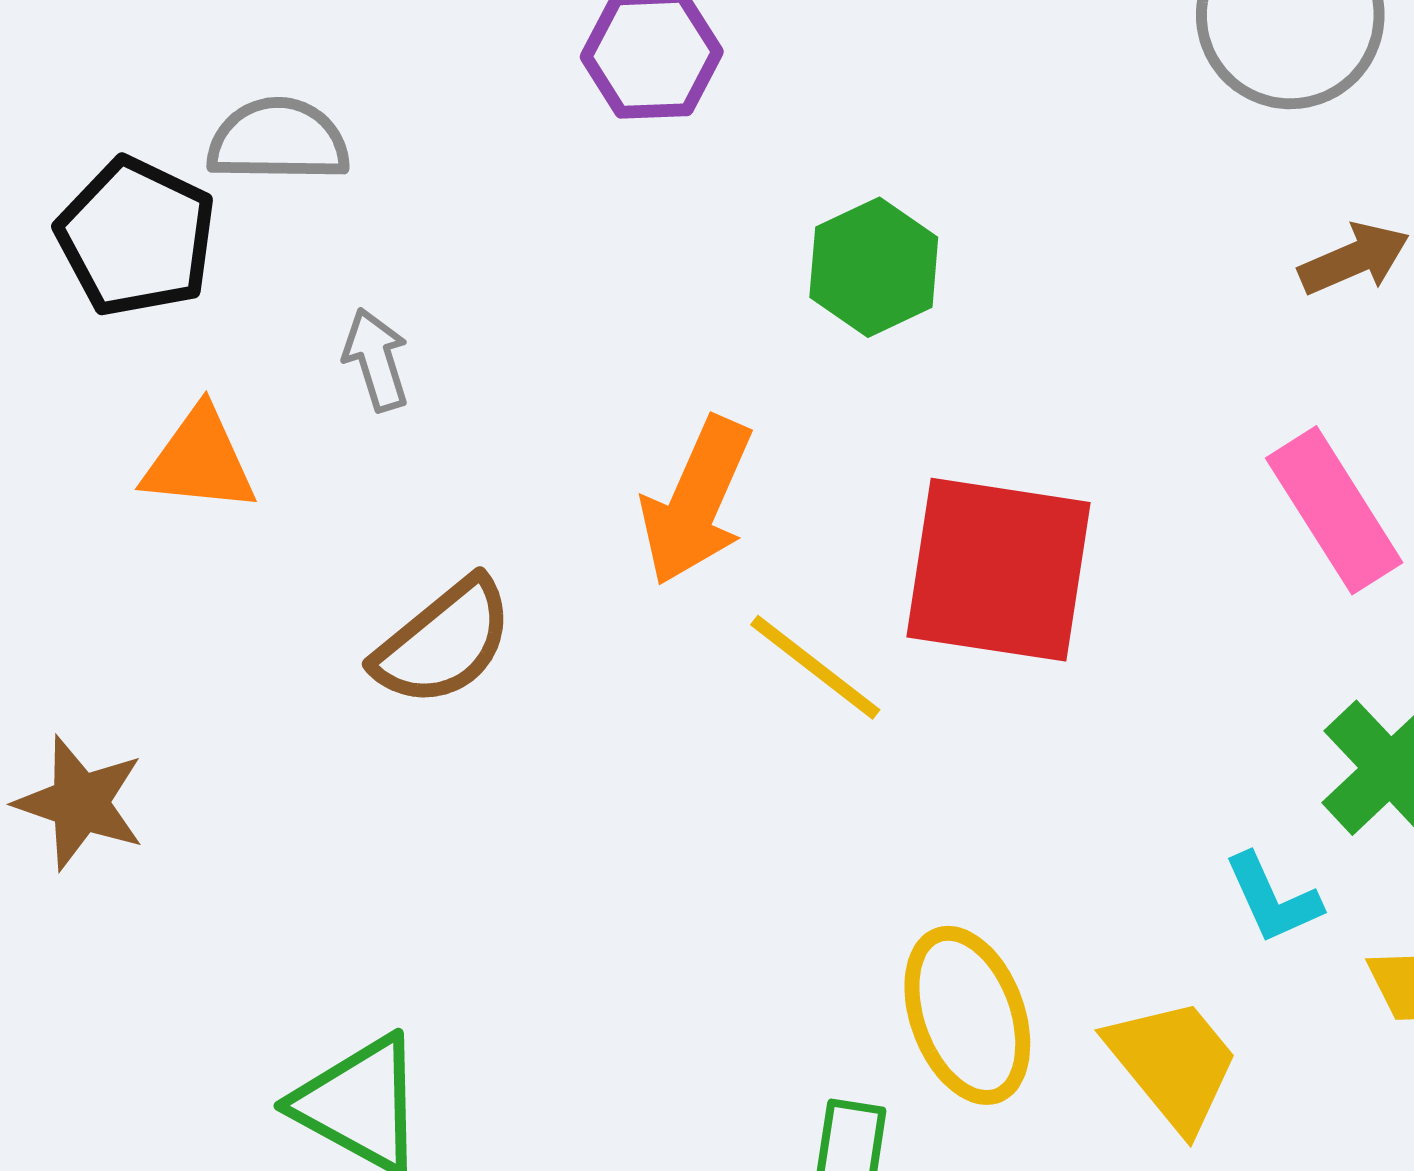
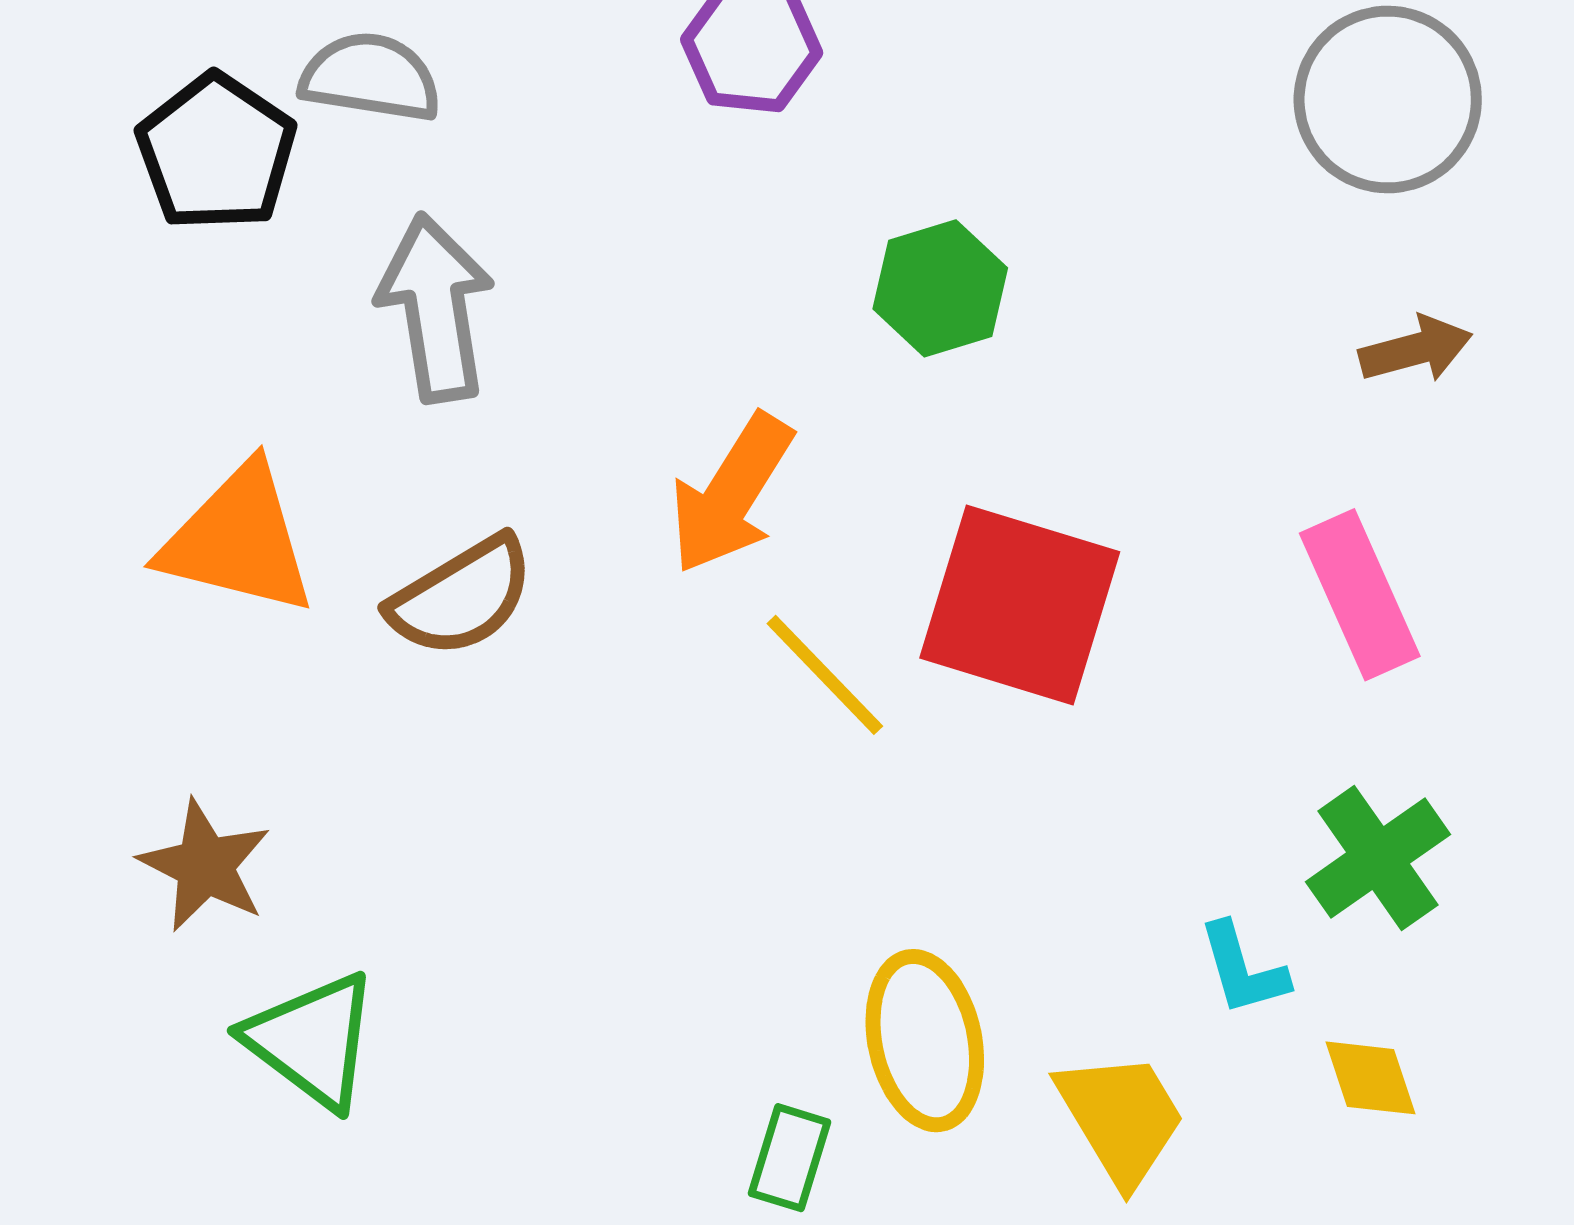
gray arrow: (376, 360) -> (435, 308), size x1.8
orange triangle: (199, 461) -> (238, 540), moved, size x1.4
brown star: (80, 803) -> (205, 866), moved

